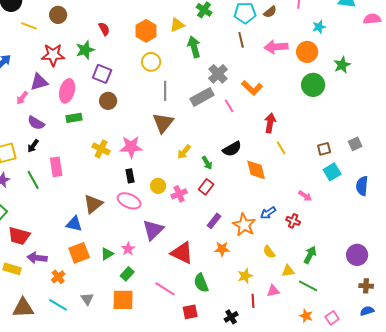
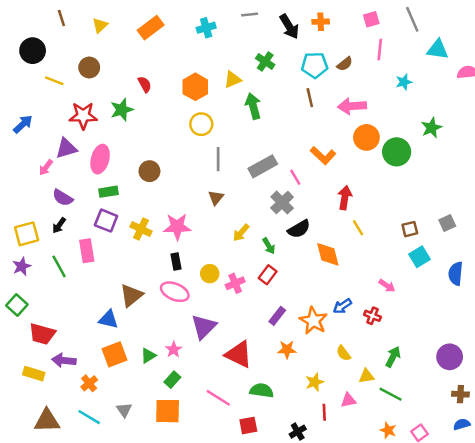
orange circle: (307, 52) -> (366, 137), moved
purple square: (102, 74) -> (106, 221), moved
gray cross: (218, 74) -> (282, 203), moved
brown triangle: (163, 123) -> (216, 198), size x0.6
green semicircle: (201, 283) -> (262, 391), turned 120

